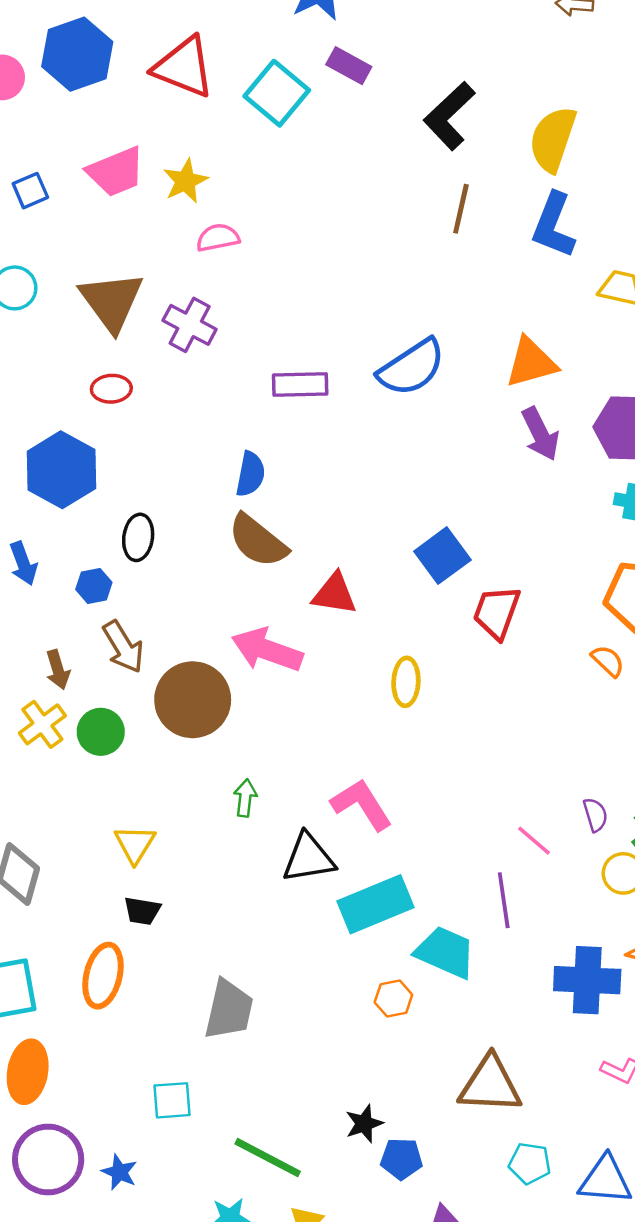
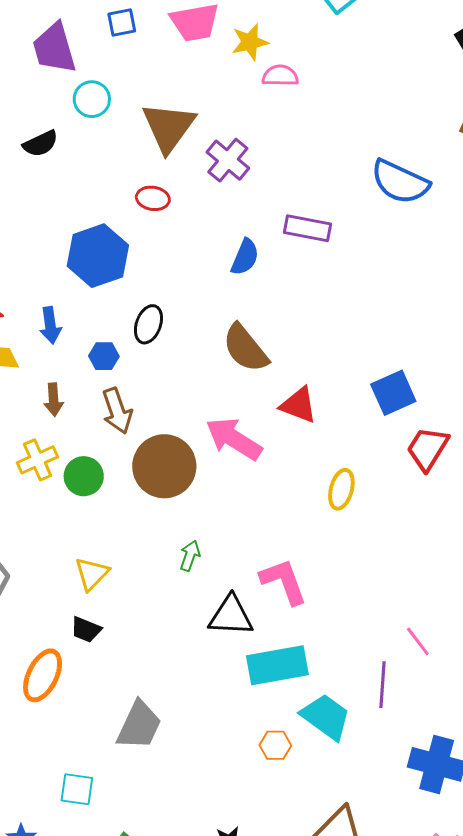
pink semicircle: (218, 238) -> (280, 76), moved
blue semicircle: (412, 367) -> (400, 182), moved, turned 46
blue semicircle: (250, 474) -> (245, 257), moved
brown arrow: (58, 670) -> (54, 400), moved

